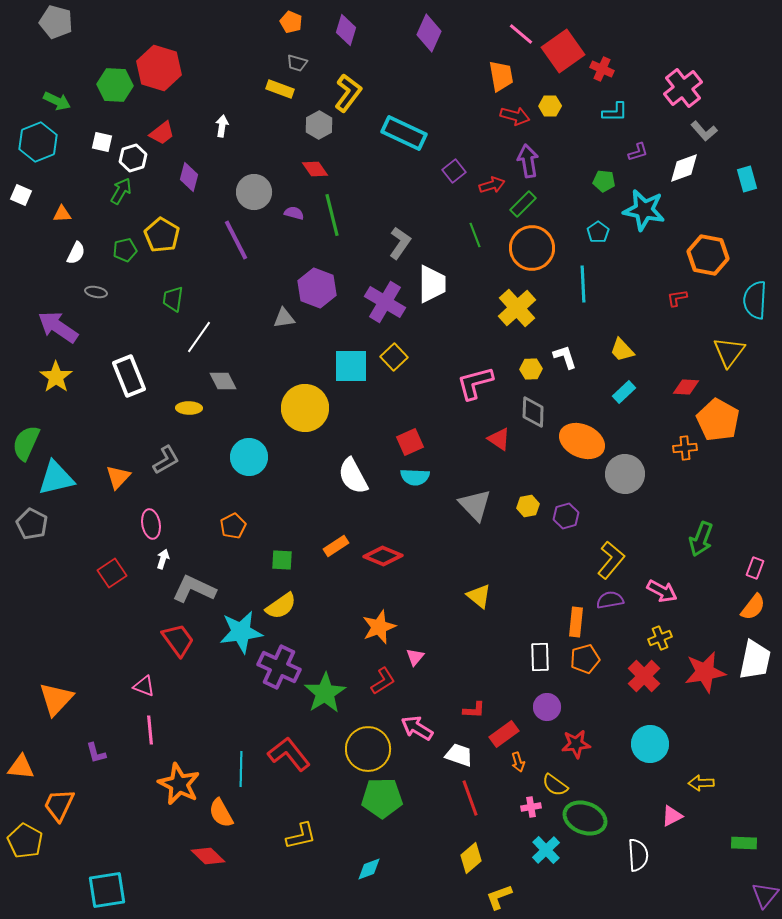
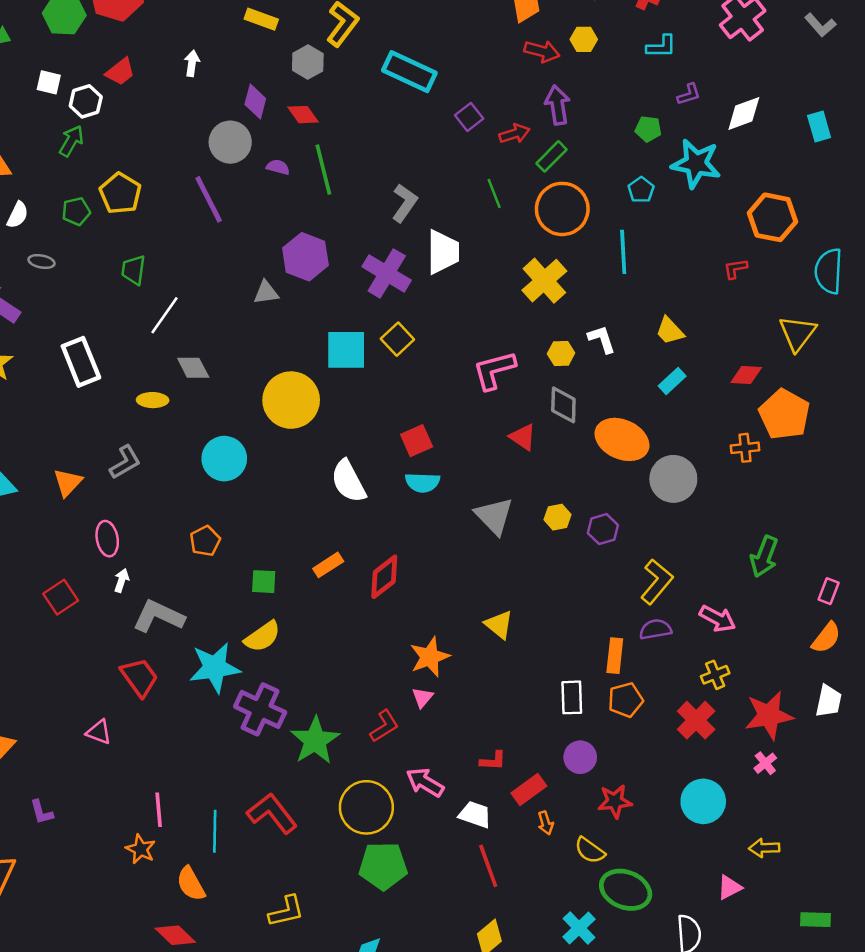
gray L-shape: (704, 131) -> (820, 25), moved
purple diamond: (189, 177) -> (255, 101), moved
red diamond: (383, 556) -> (384, 577), turned -60
orange star: (379, 627) -> (430, 657), moved
white trapezoid: (755, 660) -> (829, 701), size x0.7
pink line: (150, 730) -> (159, 810), moved
orange star: (179, 784) -> (141, 849), size x0.6
pink cross: (531, 807) -> (765, 763), moved, turned -30

